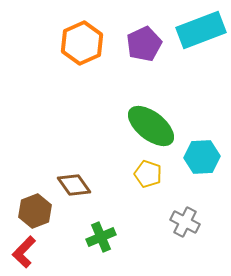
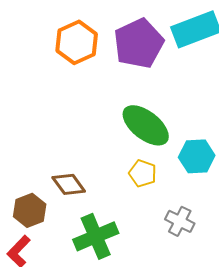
purple pentagon: (144, 44) -> (139, 43), size x1.4
green cross: (101, 237) -> (96, 236), size x1.5

